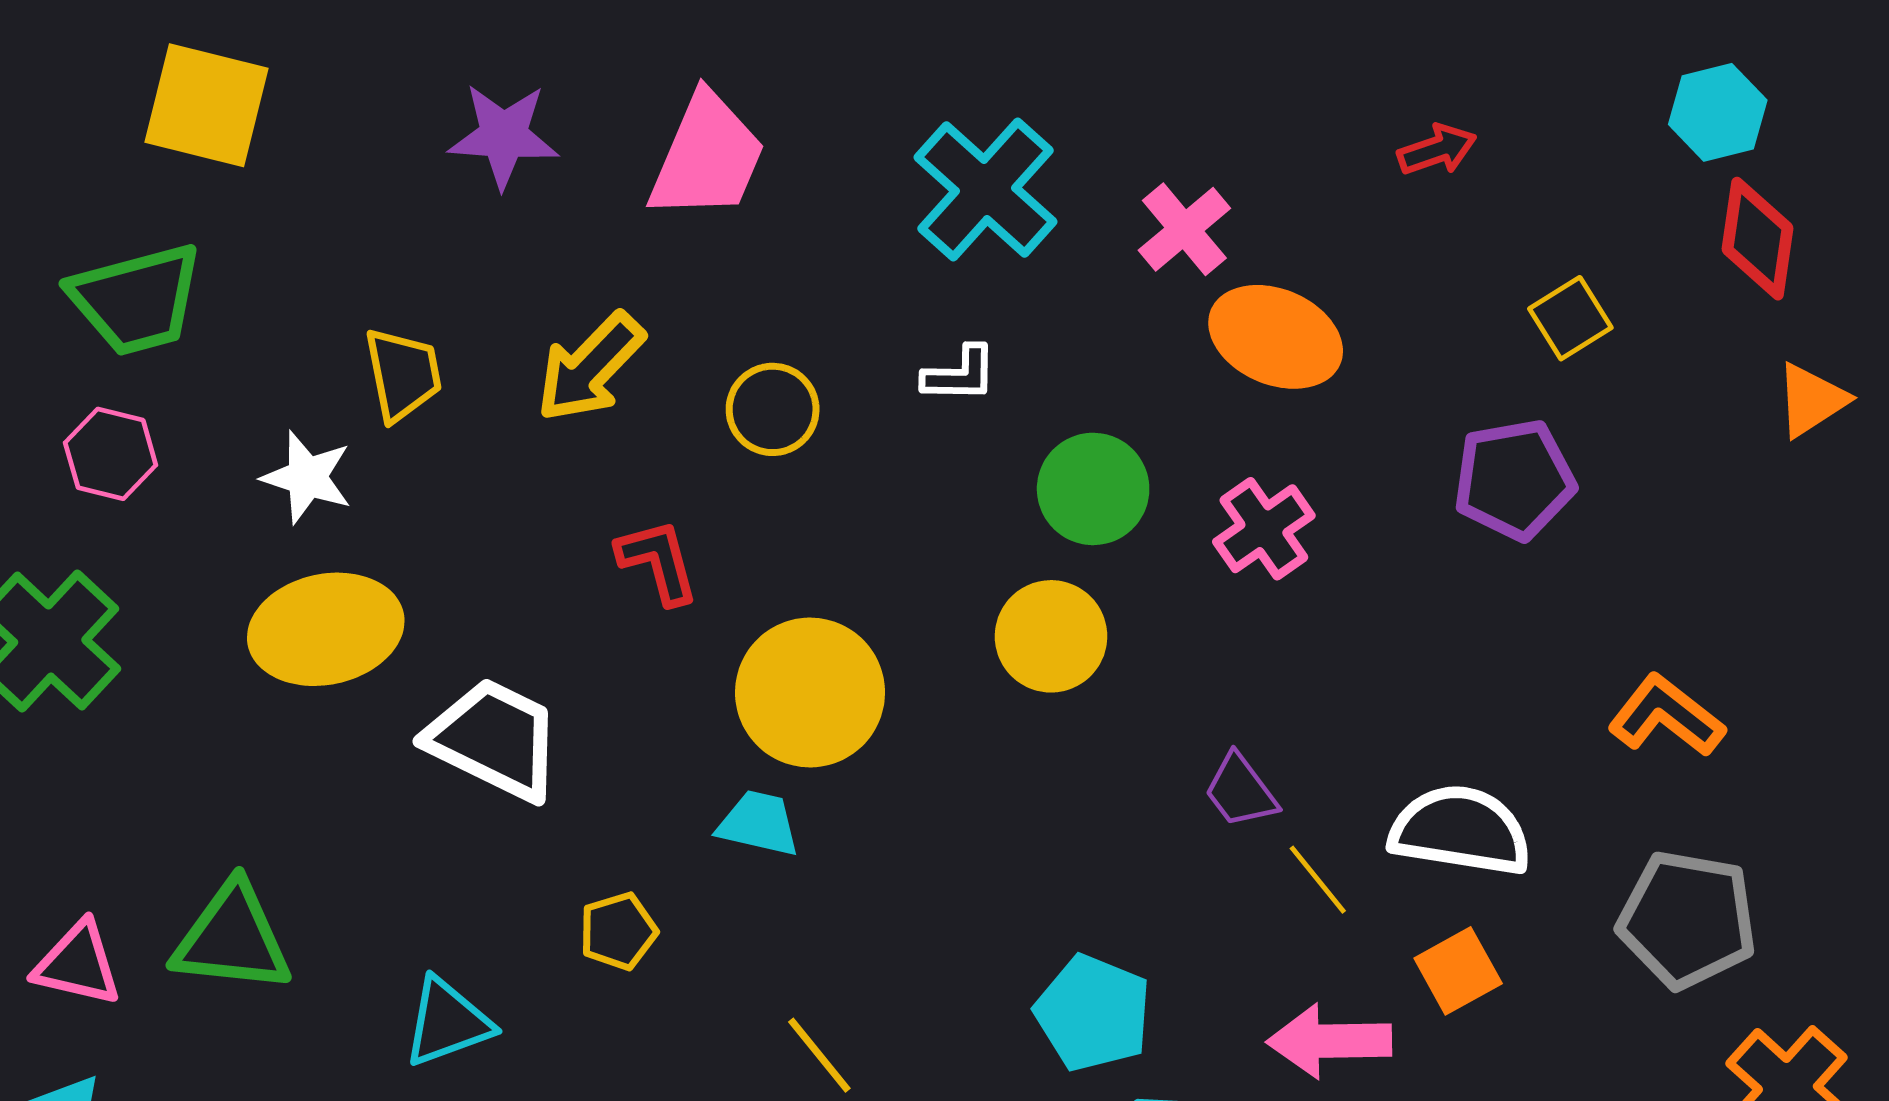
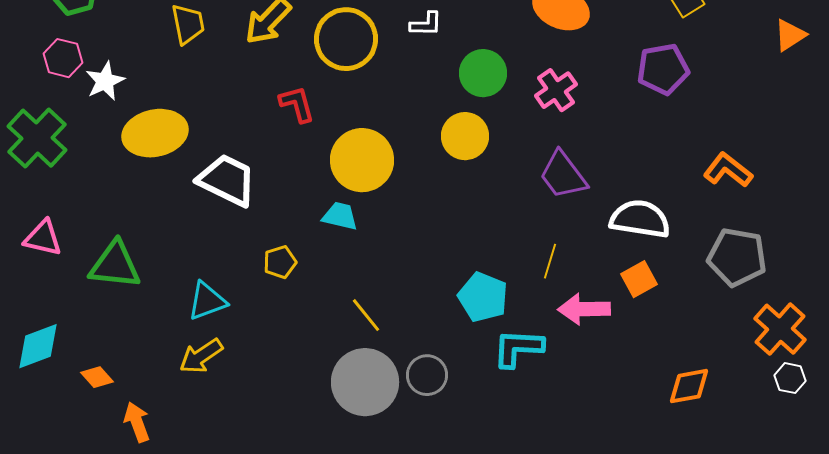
yellow circle: (773, 409) -> (346, 39), size x1.6
white star: (307, 477) -> (105, 81), moved, turned 30
purple trapezoid: (1240, 791) -> (563, 175), moved, size x1.5
yellow line: (1318, 880) -> (550, 261), moved, turned 56
pink triangle: (78, 964) -> (43, 238), moved

